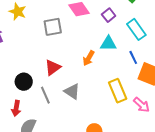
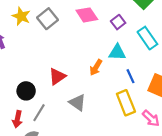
gray square: (53, 27) -> (47, 19), moved, turned -30
blue line: (133, 57) -> (131, 76), moved
gray line: (45, 95) -> (39, 113), moved, turned 54

